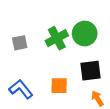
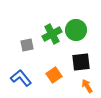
gray square: (20, 43) -> (27, 45), moved
orange square: (59, 86) -> (54, 75), turned -35

